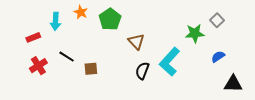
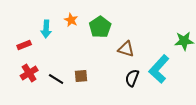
brown triangle: (136, 41) -> (126, 49), turned -30
black line: (67, 57) -> (56, 79), moved

